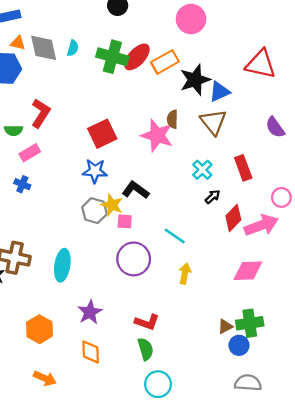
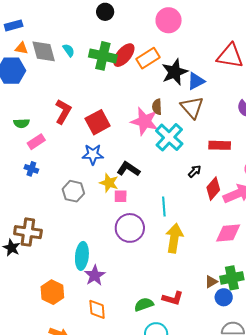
cyan semicircle: (73, 48) -> (69, 50), turned -48
red L-shape: (41, 113) -> (63, 112), moved
red rectangle: (243, 168) -> (220, 145), turned -65
cyan cross: (202, 170) -> (169, 137), moved, size x1.6
gray hexagon: (94, 211) -> (73, 191), moved
cyan line: (175, 236) -> (164, 207), turned 54
cyan ellipse: (62, 265) -> (82, 256), moved
yellow arrow: (185, 274) -> (174, 238), size x1.6
red L-shape: (147, 322) -> (173, 298), moved
green semicircle: (146, 349) -> (144, 304), turned -90

